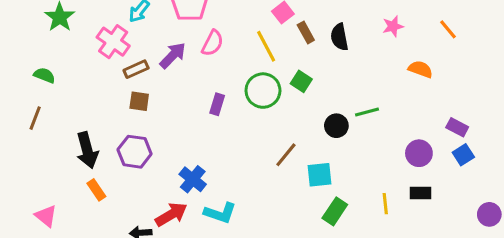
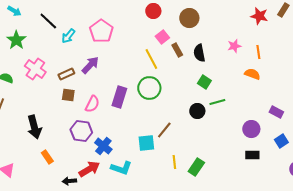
orange line: (448, 29) -> (258, 52), moved, turned 32
pink cross: (113, 42) -> (35, 69), moved
pink semicircle: (213, 43) -> (92, 104), moved
green square: (301, 81) -> (204, 82), moved
purple rectangle: (217, 104) -> (119, 97), size x1.5
purple hexagon: (135, 152) -> (81, 131), moved
blue square: (463, 155) -> (281, 141), moved
cyan square: (320, 175) -> (146, 143), moved
orange rectangle: (96, 190) -> (47, 157), moved
yellow line: (385, 204) -> (174, 162), moved

